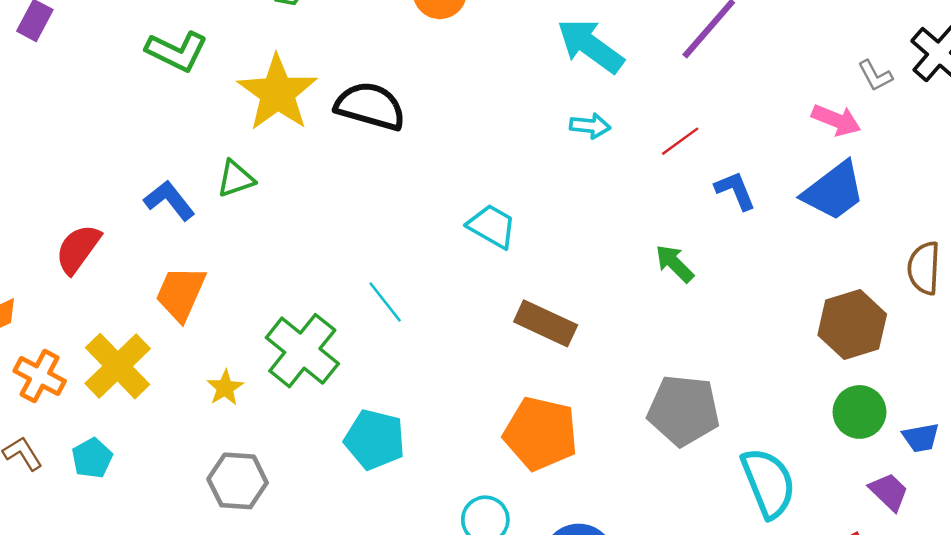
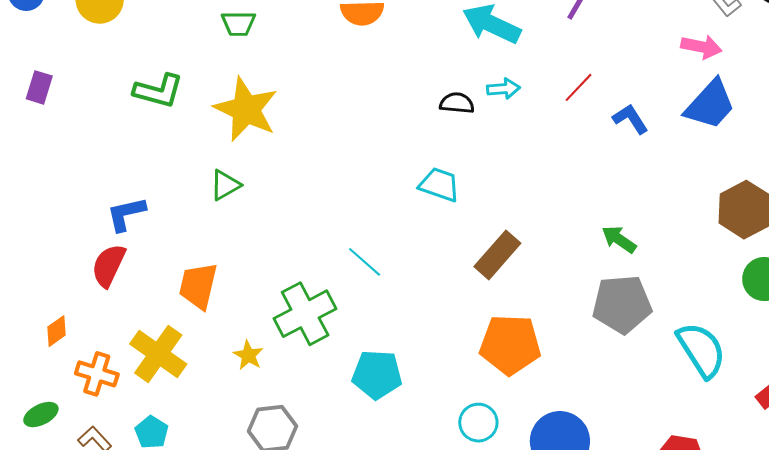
black semicircle: (370, 106) -> (457, 103), moved, size x0.6
blue L-shape: (169, 200) -> (126, 214), moved, turned -54
green arrow: (675, 263) -> (619, 239), moved
brown rectangle: (546, 323) -> (497, 255), turned -63
green cross: (302, 351) -> (305, 314), turned 34

